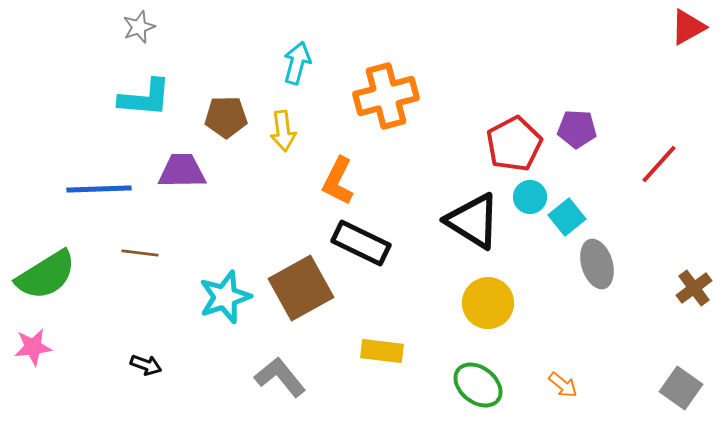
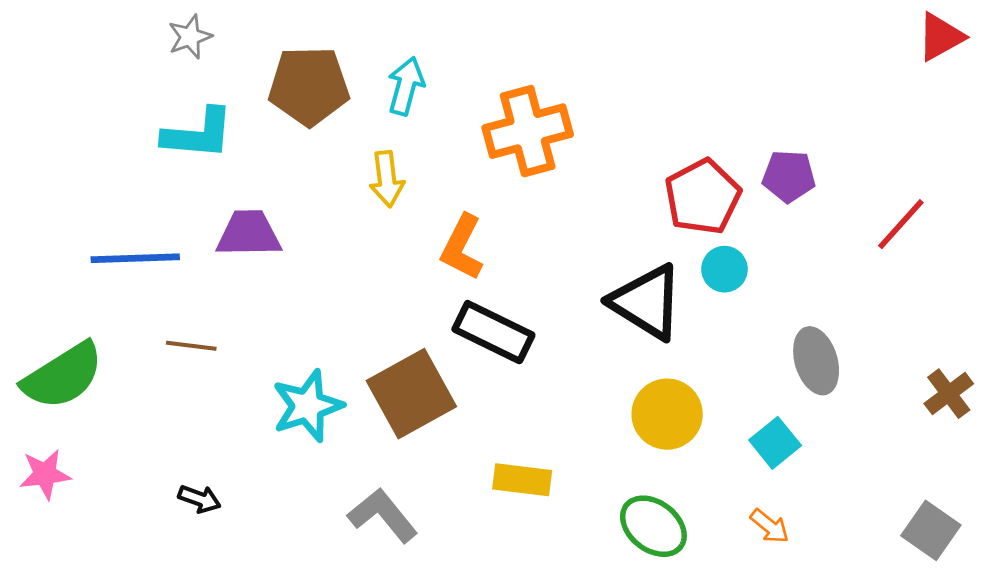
brown pentagon: (226, 117) -> (309, 86), moved, size x1.4
cyan square: (567, 217) -> (775, 443), moved

